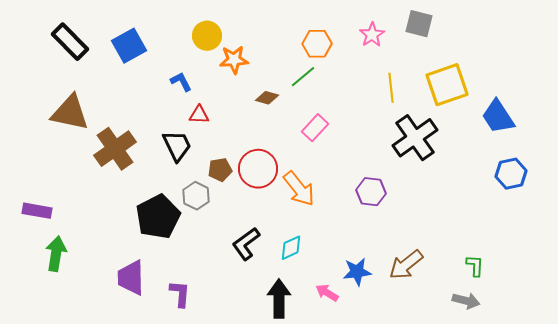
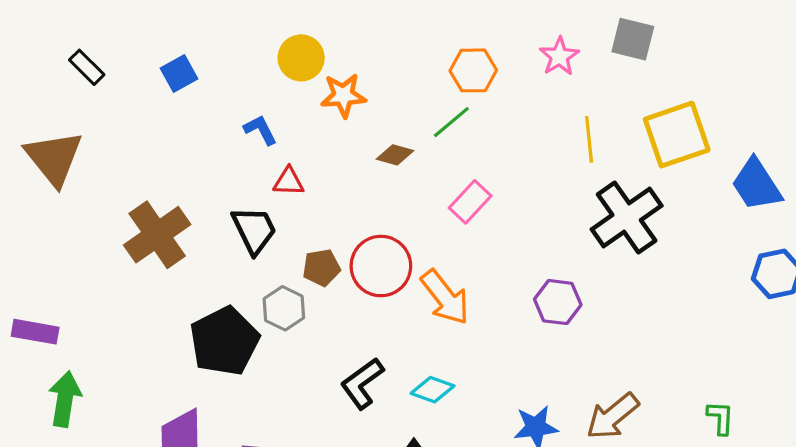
black rectangle: (70, 42) -> (87, 67), size x0.6
blue square: (129, 46) -> (179, 74), size x0.7
brown triangle: (70, 113) -> (54, 158), moved, turned 39
cyan diamond: (291, 248) -> (433, 390), turned 44

